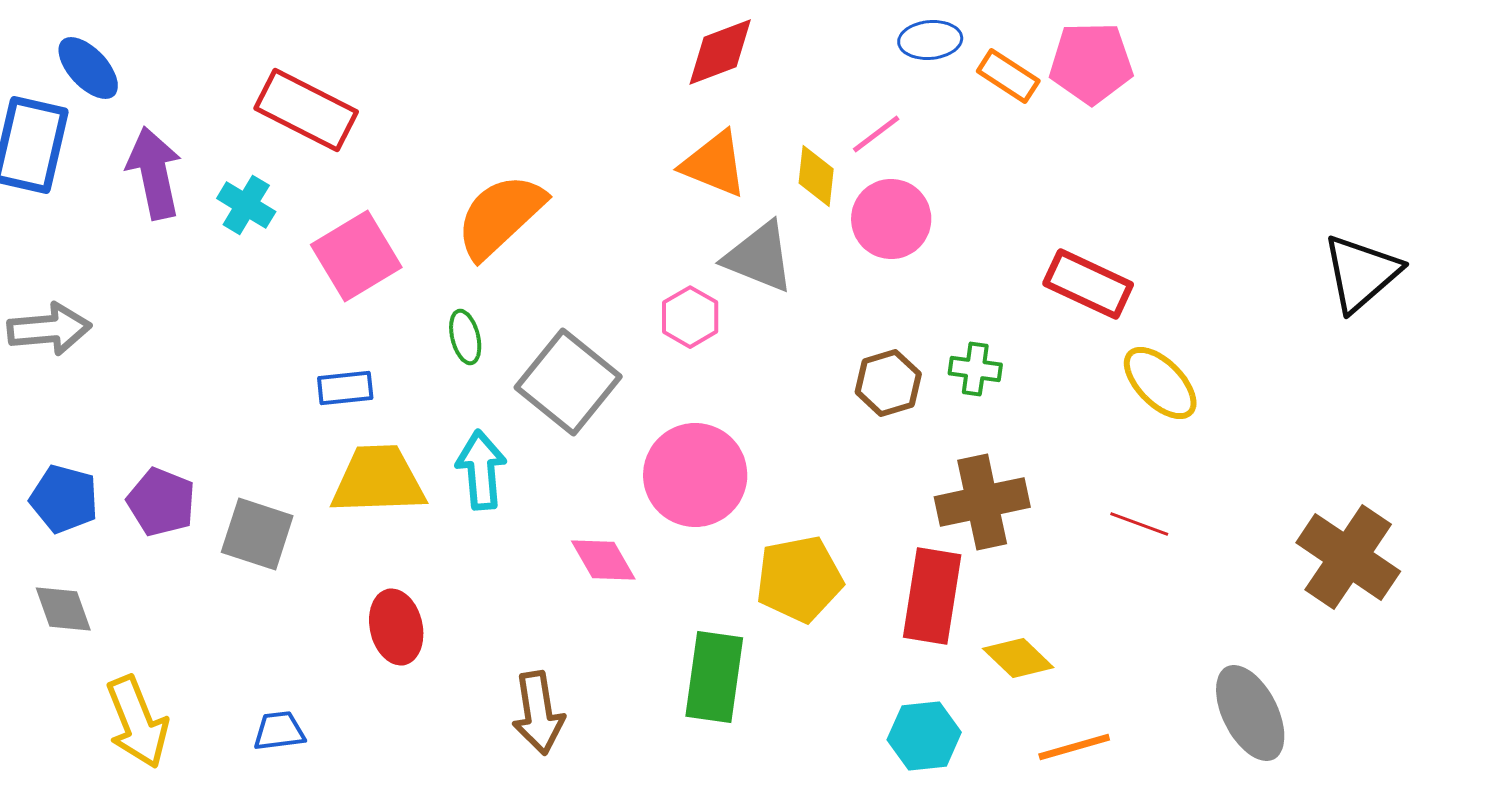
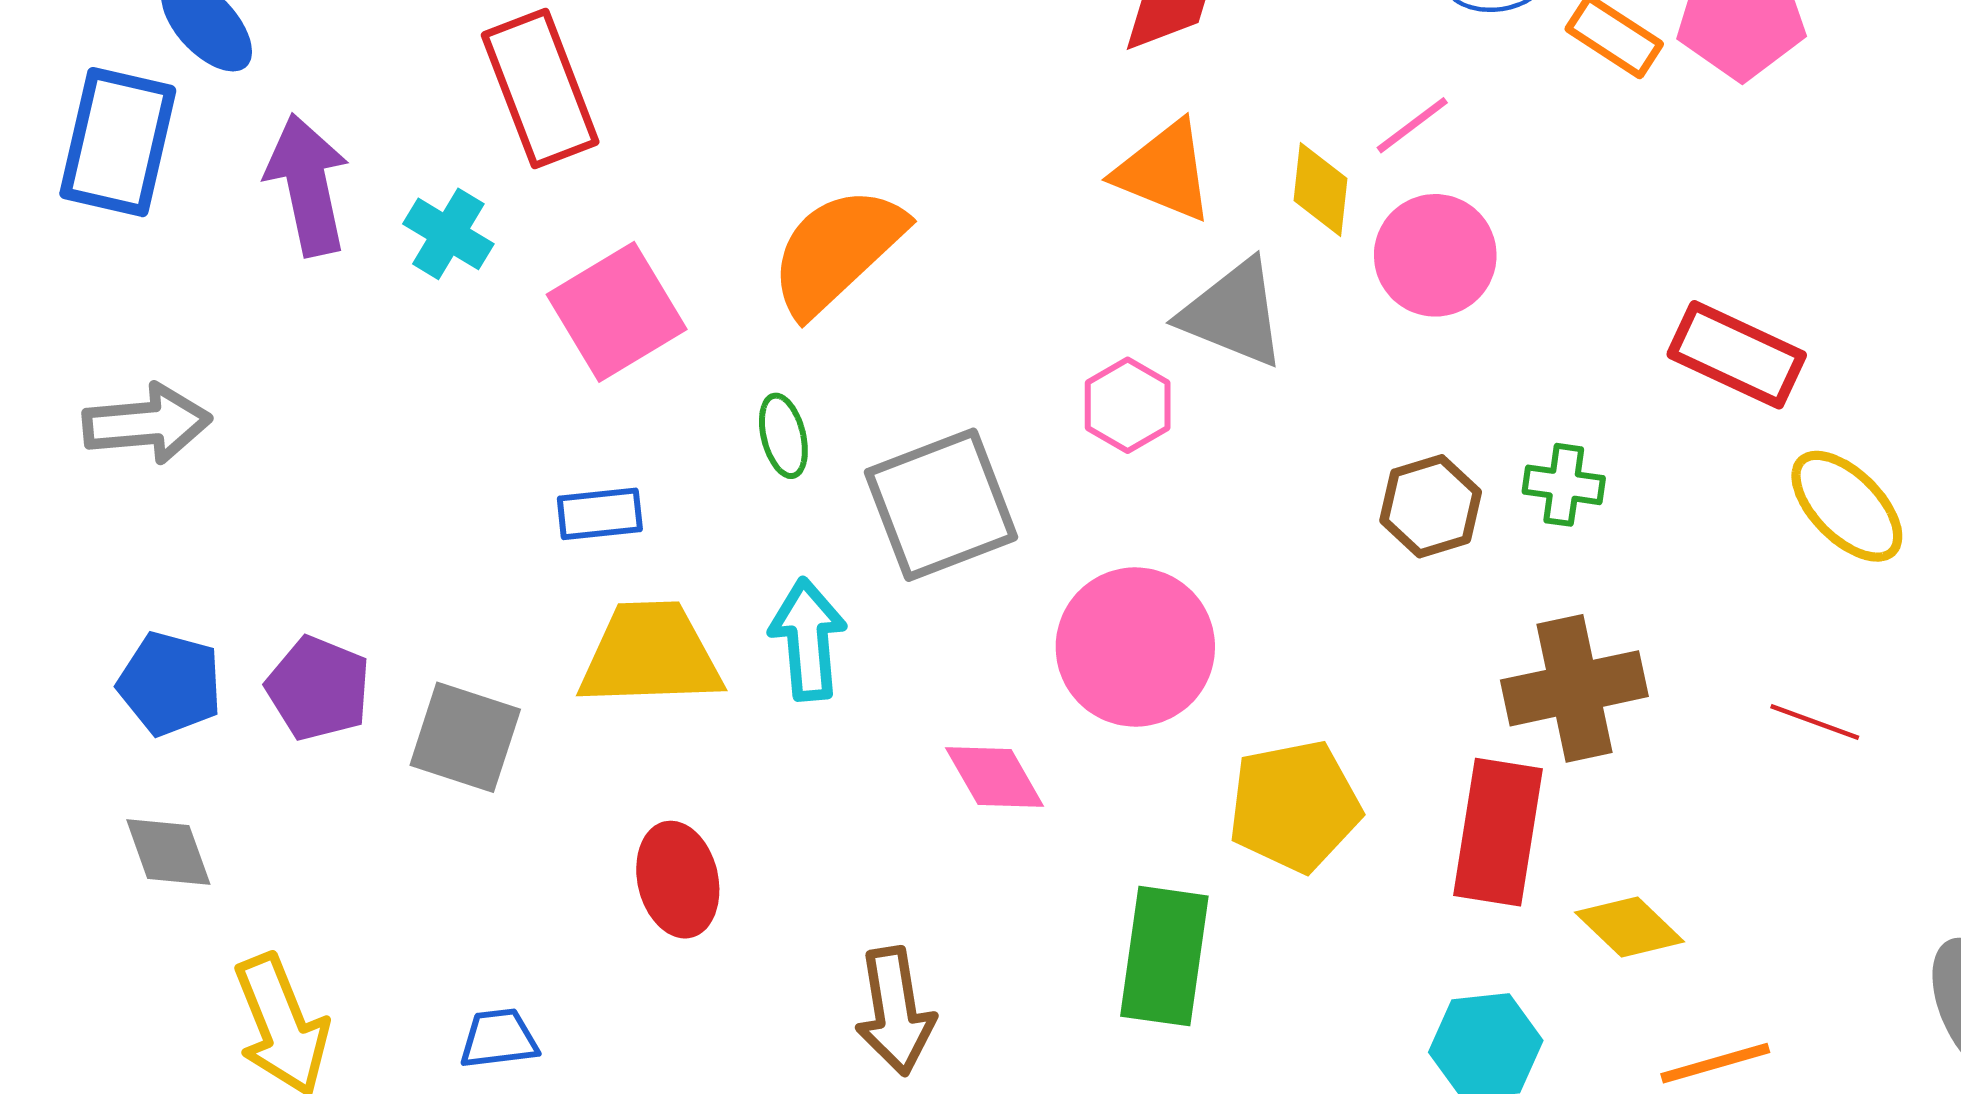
red rectangle: (306, 110) -> (540, 89), turned 42
gray square: (568, 382) -> (941, 505), turned 30

